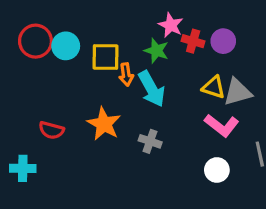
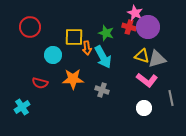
pink star: (171, 25) -> (135, 13), moved
purple circle: (223, 41) -> (148, 27), size x1.5
cyan circle: (66, 46) -> (53, 55), moved
orange star: (104, 124) -> (73, 79), turned -30
cyan cross: (23, 168) -> (22, 107), turned -35

